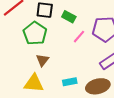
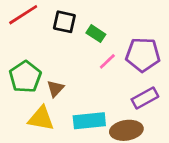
green pentagon: (35, 33) -> (25, 77), moved
cyan rectangle: (70, 82) -> (89, 121), size x1.6

